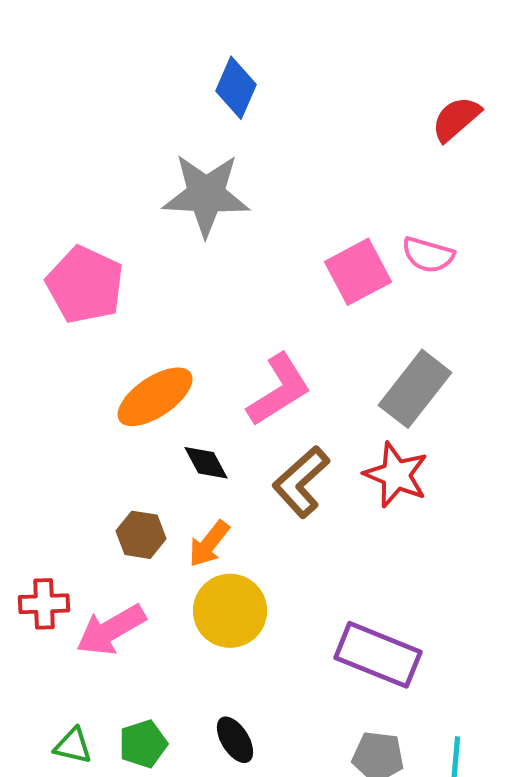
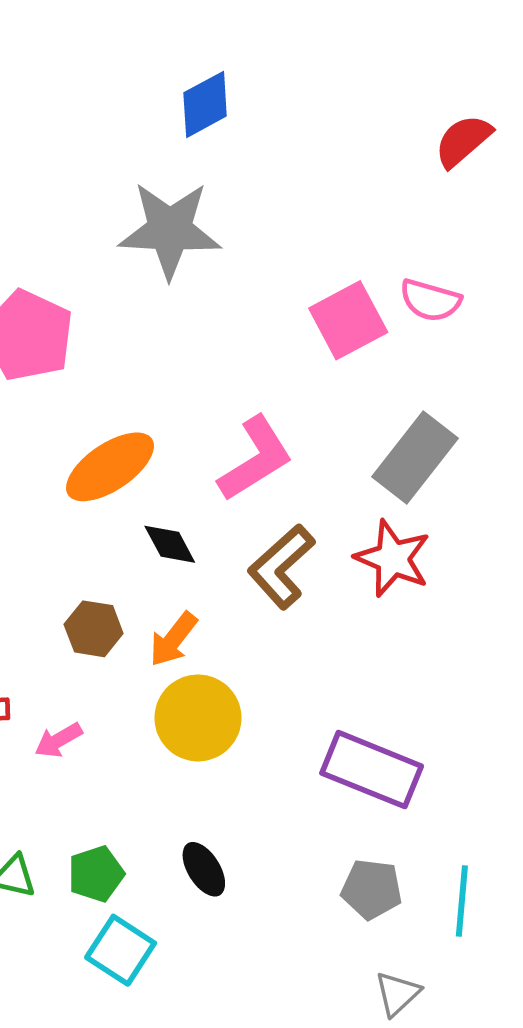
blue diamond: (236, 88) -> (205, 104), turned 38
pink arrow: (111, 630) -> (58, 740), size x0.6

